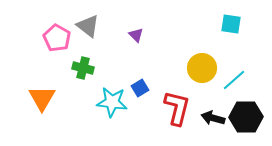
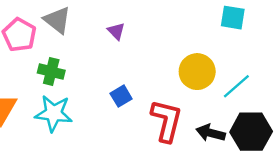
cyan star: (112, 102) -> (54, 113), moved

